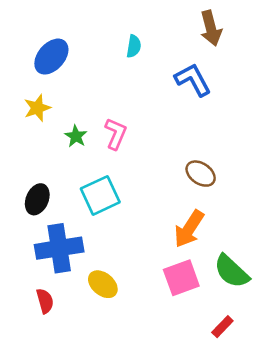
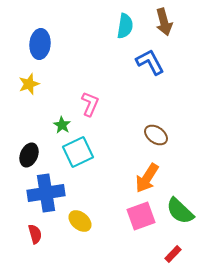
cyan semicircle: (134, 46) -> (125, 26), moved, size x1.4
blue ellipse: (51, 57) -> (40, 44), turned -36
green star: (76, 136) -> (62, 125), moved

